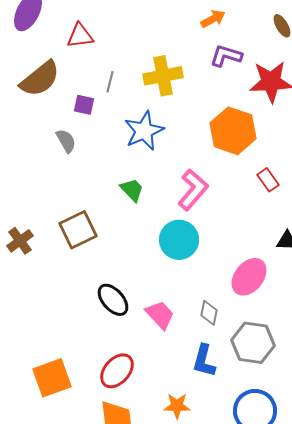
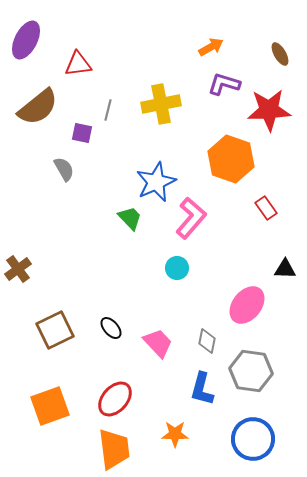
blue star: (144, 131) -> (156, 182), moved
brown square: (78, 230) -> (55, 330), moved
cyan circle: (179, 240) -> (177, 268), size x0.6
black ellipse: (113, 300) -> (111, 328), size x0.7

